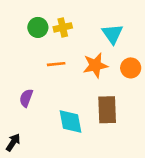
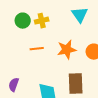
cyan triangle: (112, 34) -> (80, 15), moved
purple semicircle: (26, 98) -> (14, 85), moved

